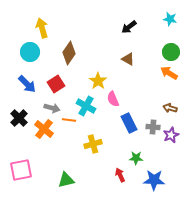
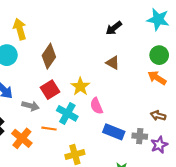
cyan star: (170, 19) -> (158, 19), size x1.5
red square: (56, 84) -> (50, 90), moved
gray arrow: (52, 108) -> (31, 106), moved
blue rectangle: (129, 123) -> (114, 132), turned -42

